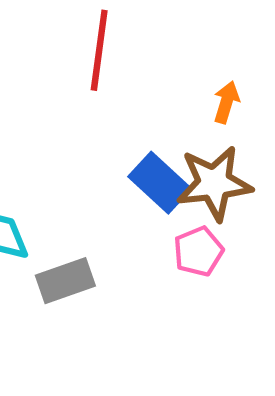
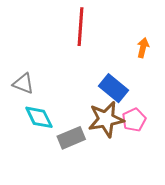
brown star: (214, 183) -> (106, 119), moved

